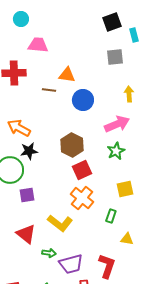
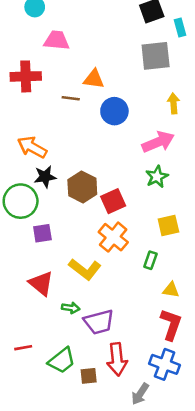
gray square: (115, 57) -> (156, 56), size x1.4
brown hexagon: (72, 145) -> (82, 187), moved
red L-shape: (107, 266) -> (171, 325), moved

